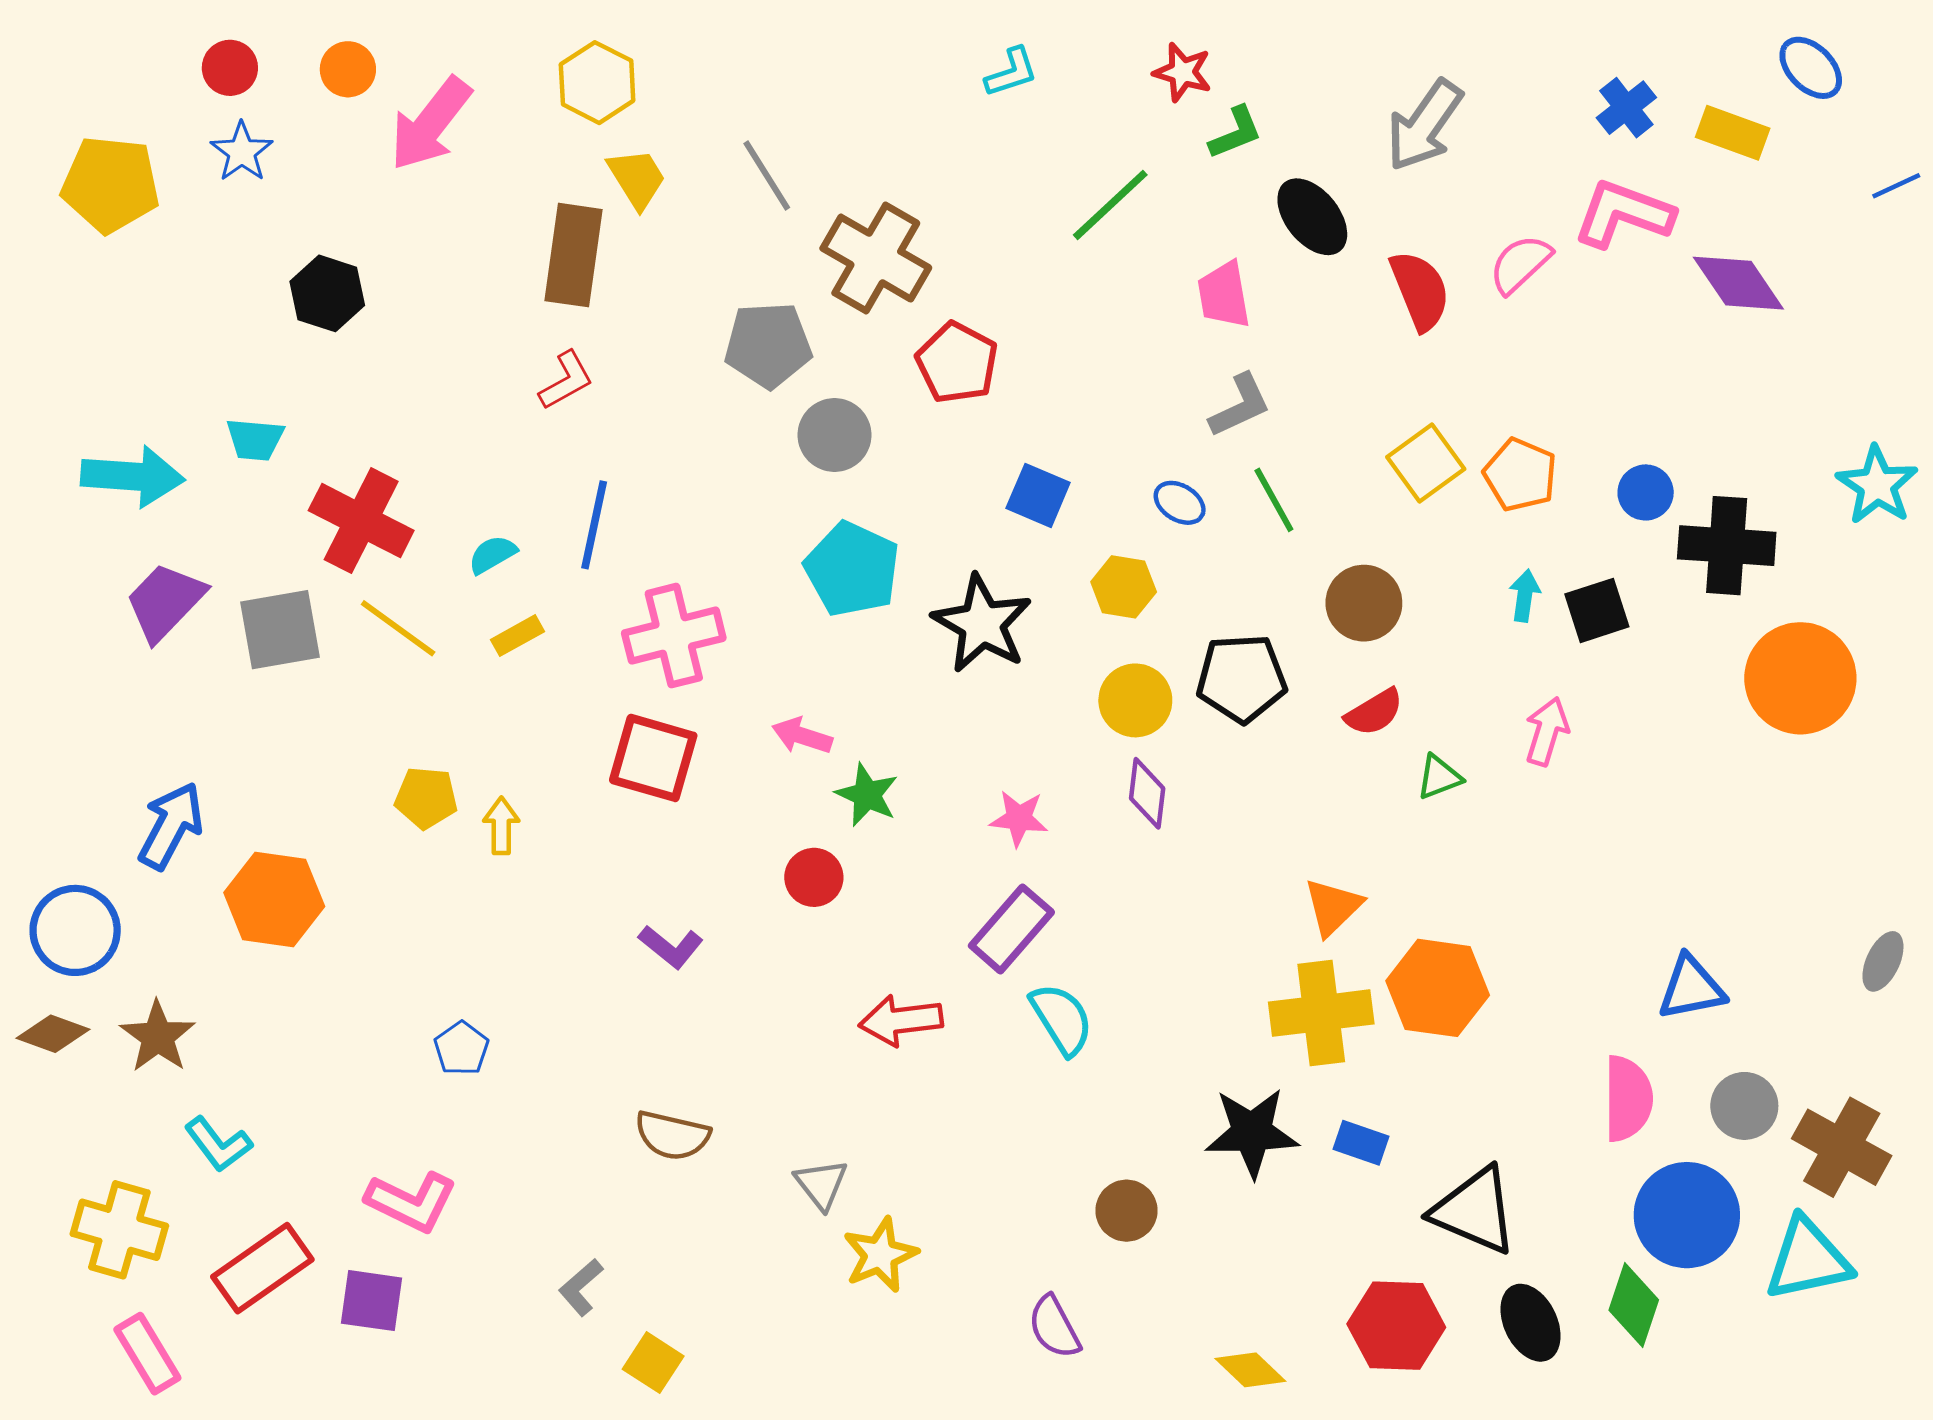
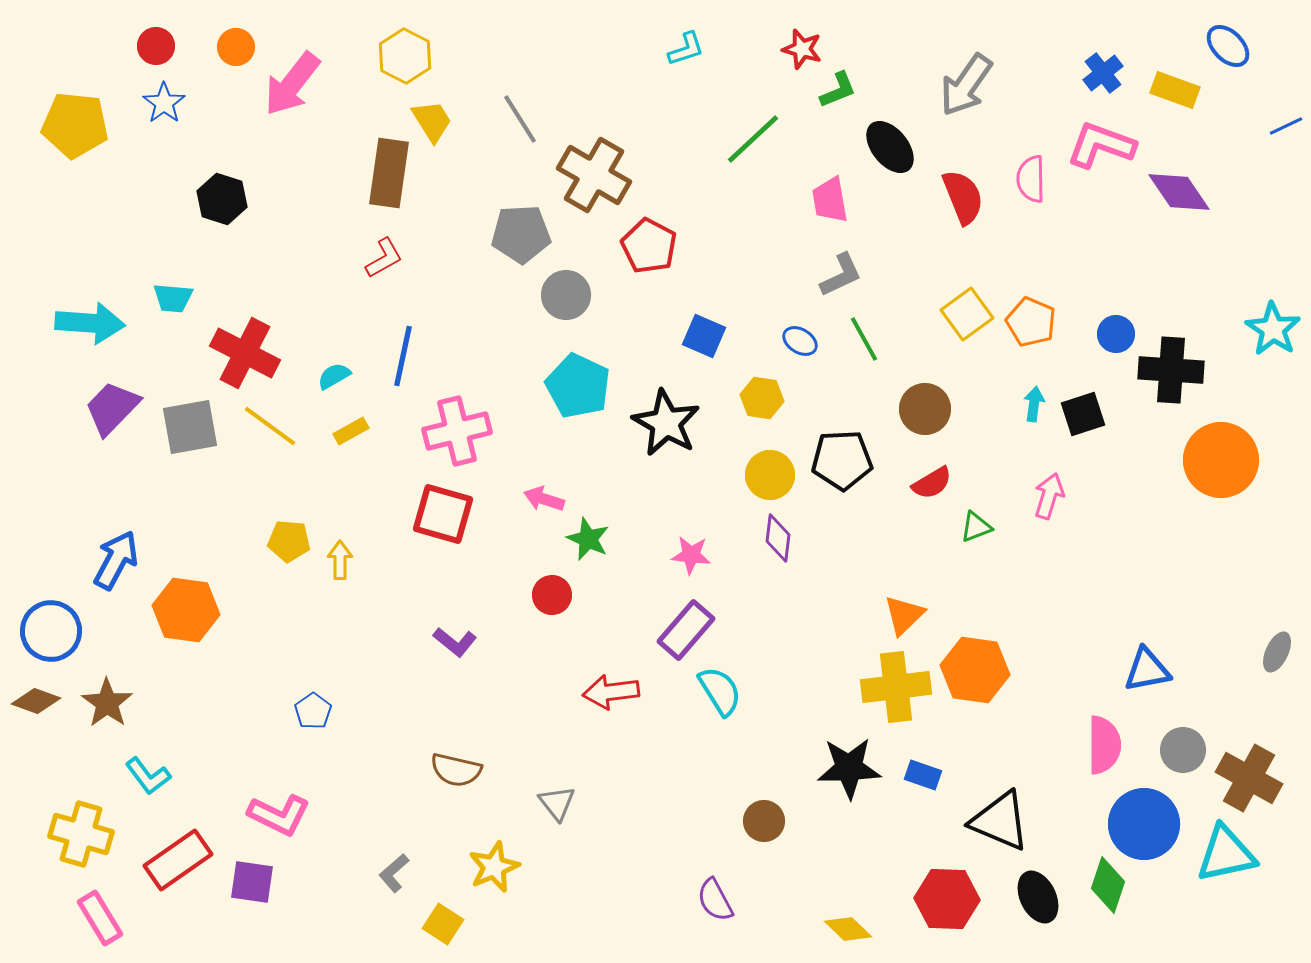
pink semicircle: (1520, 264) -> (1031, 179), turned -48
yellow star: (880, 1255) -> (494, 867), moved

